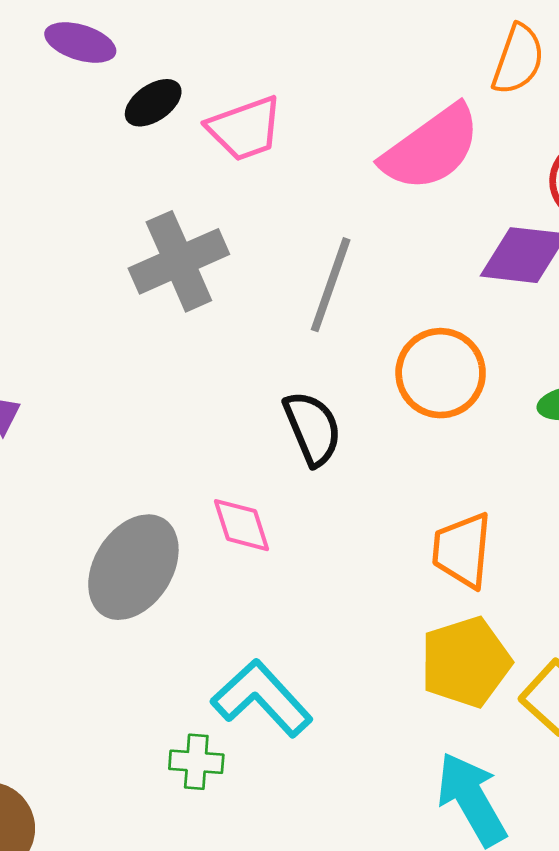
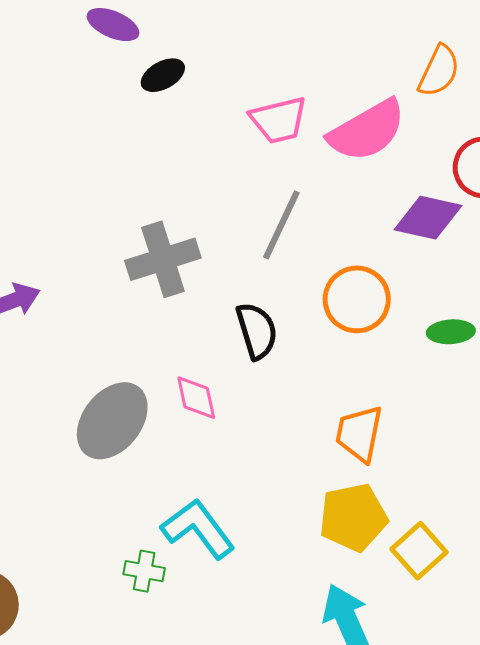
pink trapezoid: (245, 129) -> (279, 120), moved
gray cross: (179, 261) -> (163, 259), moved

